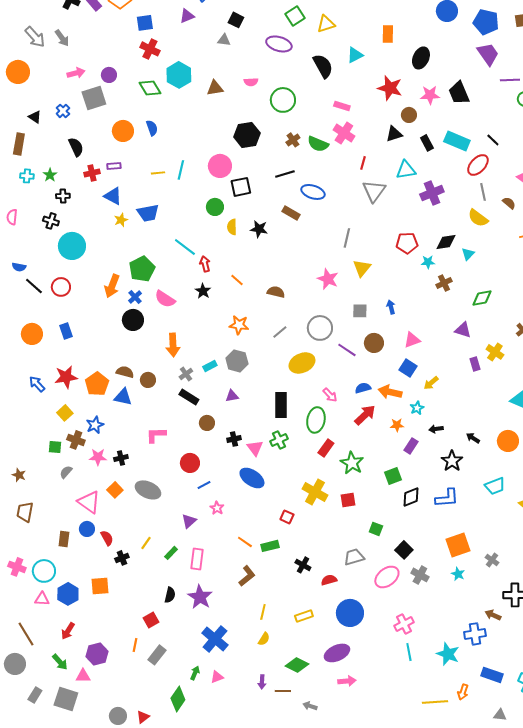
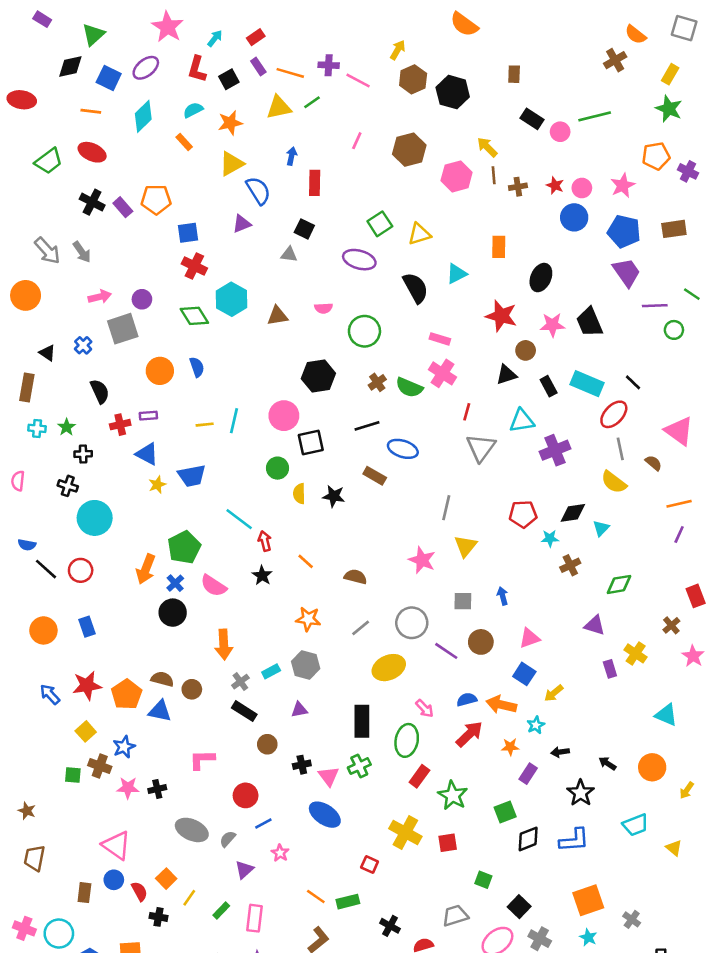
gray semicircle: (66, 472) -> (228, 839), moved
orange square: (115, 490) -> (166, 879), moved
black cross: (122, 558) -> (159, 917), turned 32

